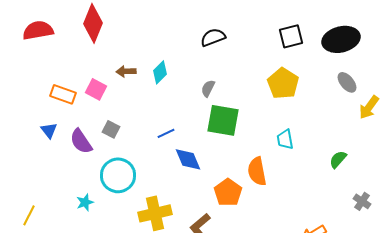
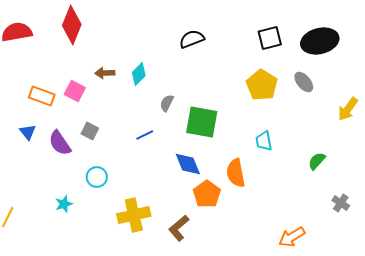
gray ellipse: (347, 82) -> (304, 82), moved
gray semicircle: (208, 88) -> (167, 103), moved
blue diamond: (188, 159) -> (188, 164), moved
cyan circle: (118, 175) -> (97, 177), size x0.6

